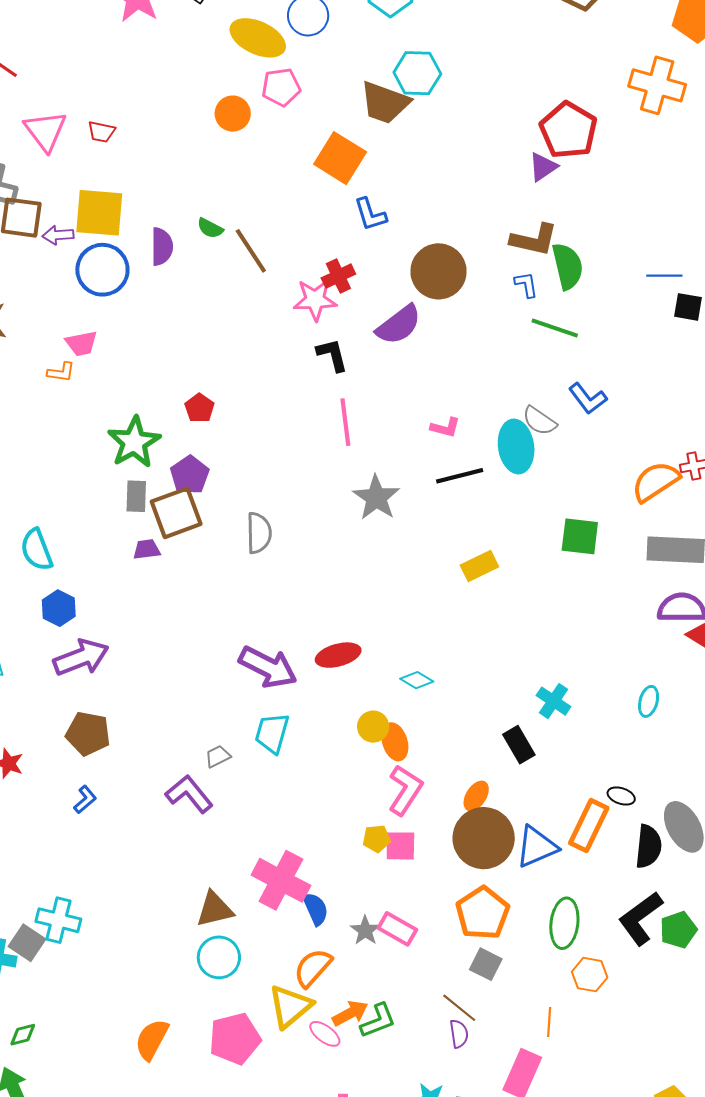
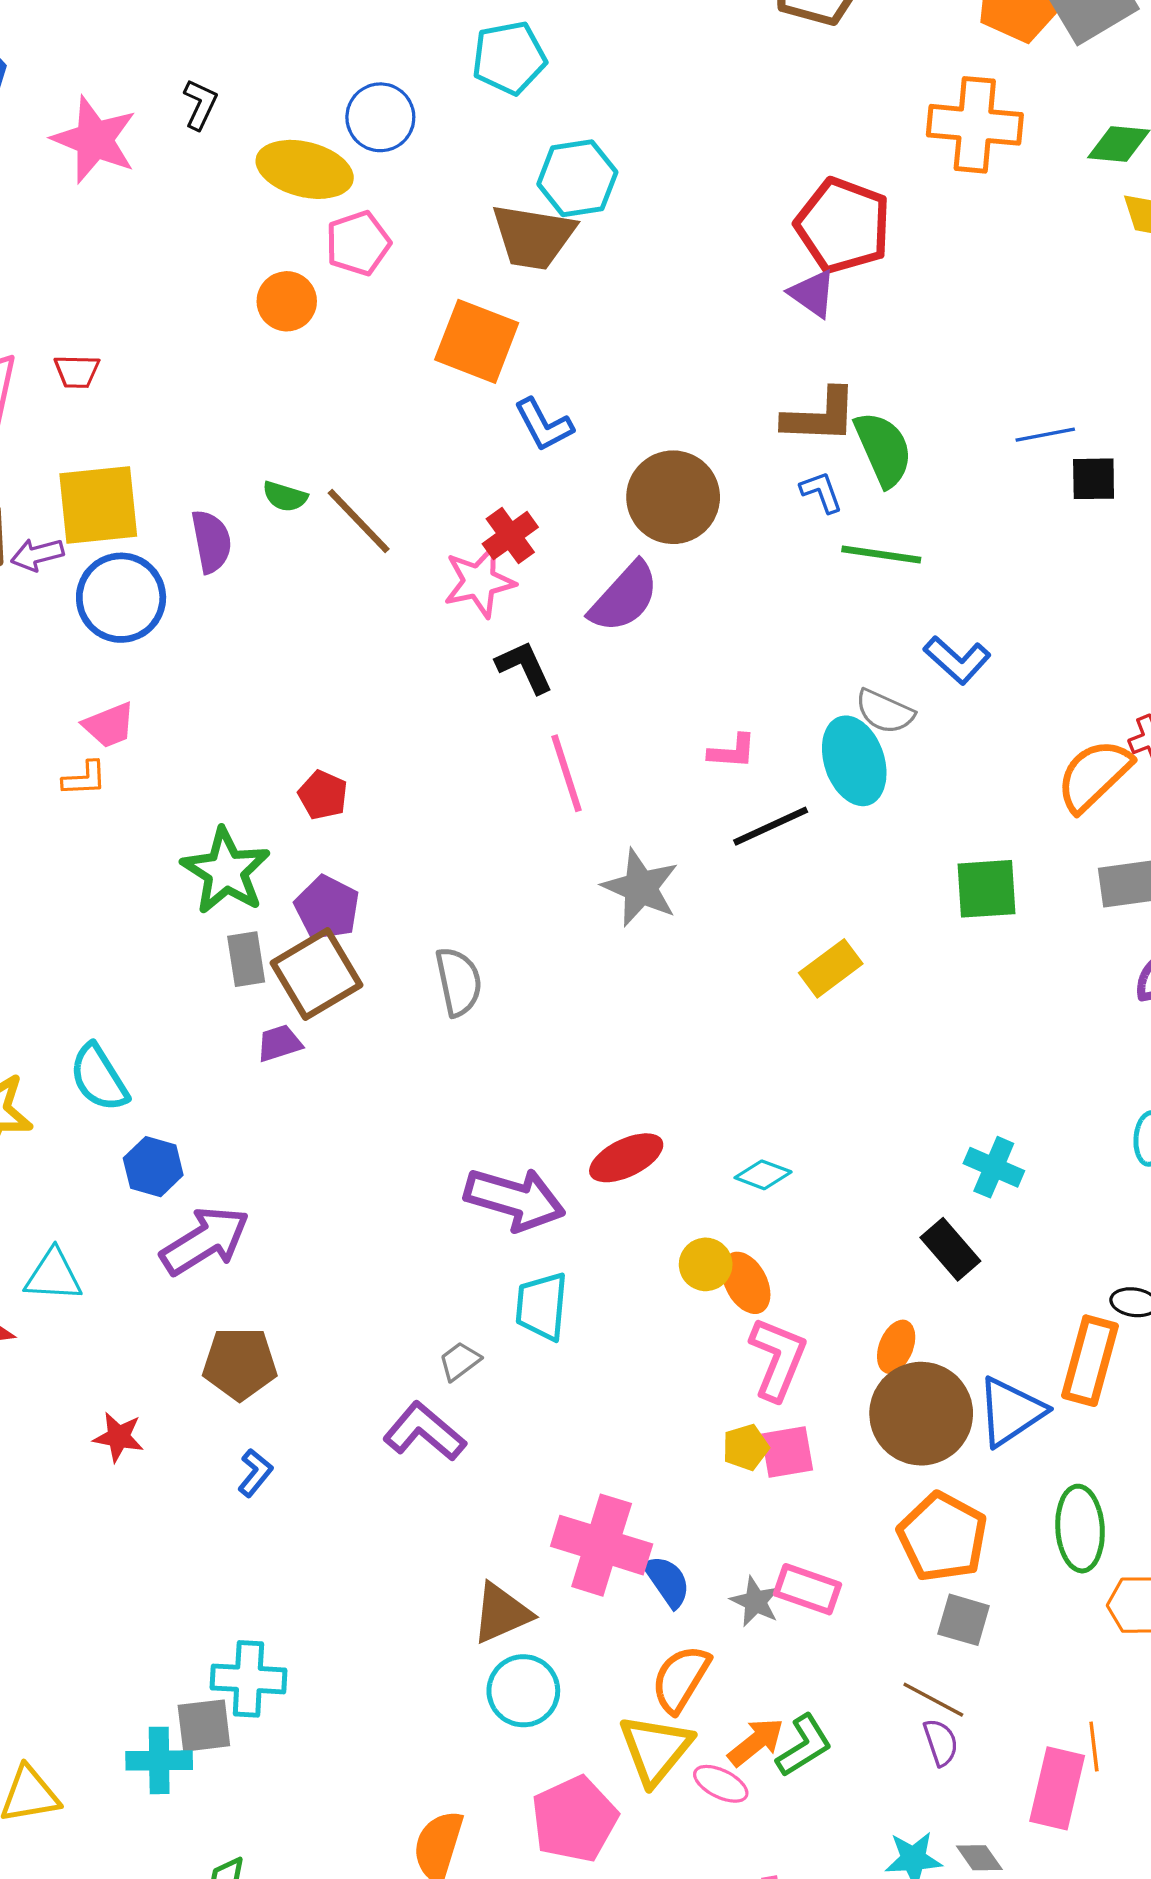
purple triangle: (543, 167) -> (812, 294), turned -40
gray square: (27, 943) -> (204, 1726), turned -30
orange line: (549, 1022) -> (1094, 1746), moved

